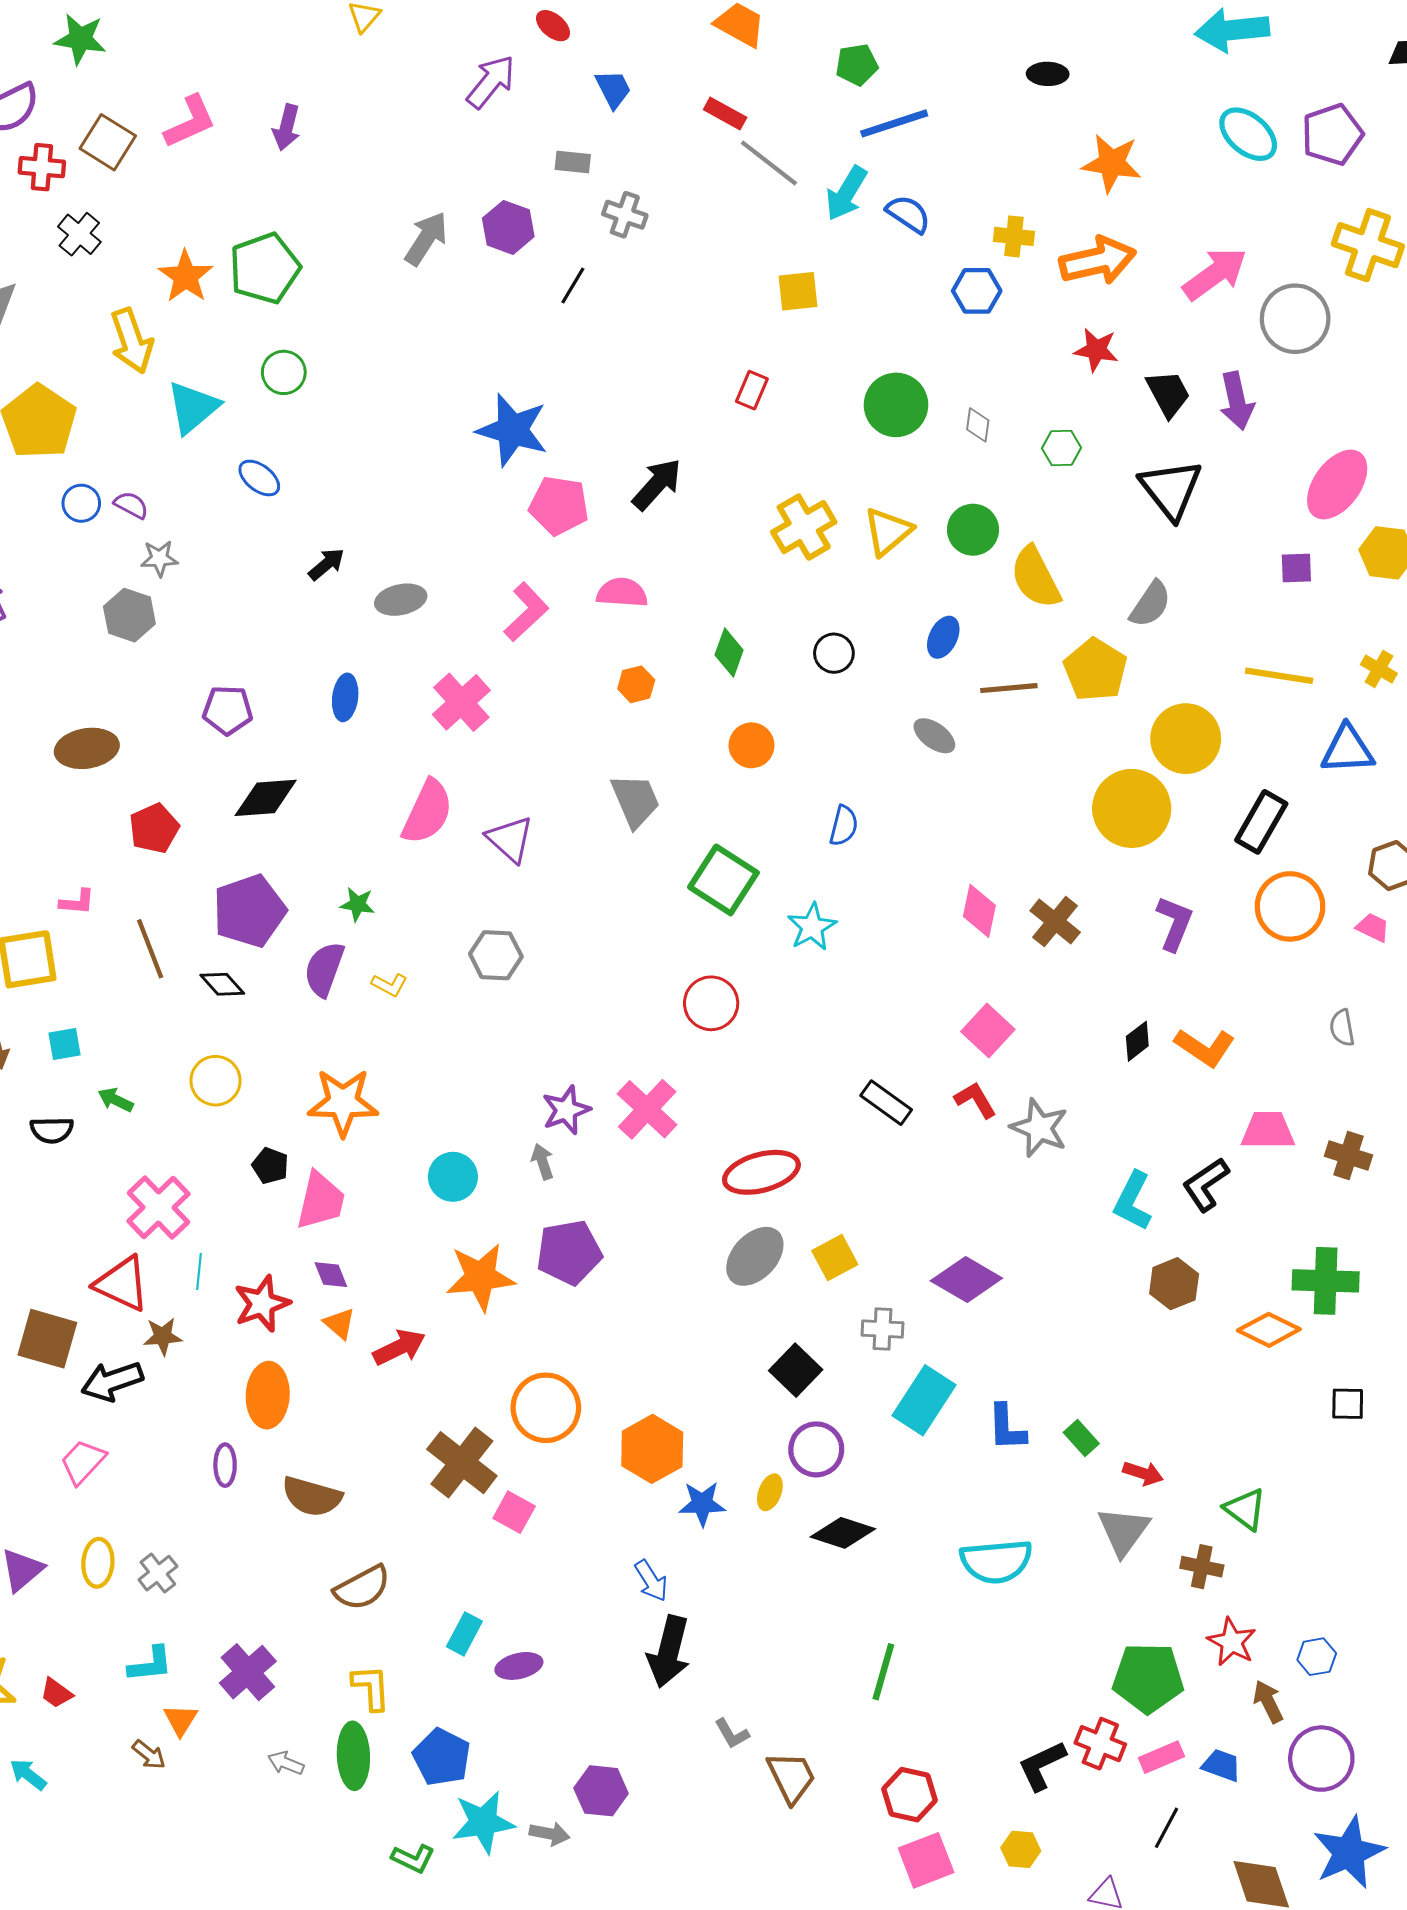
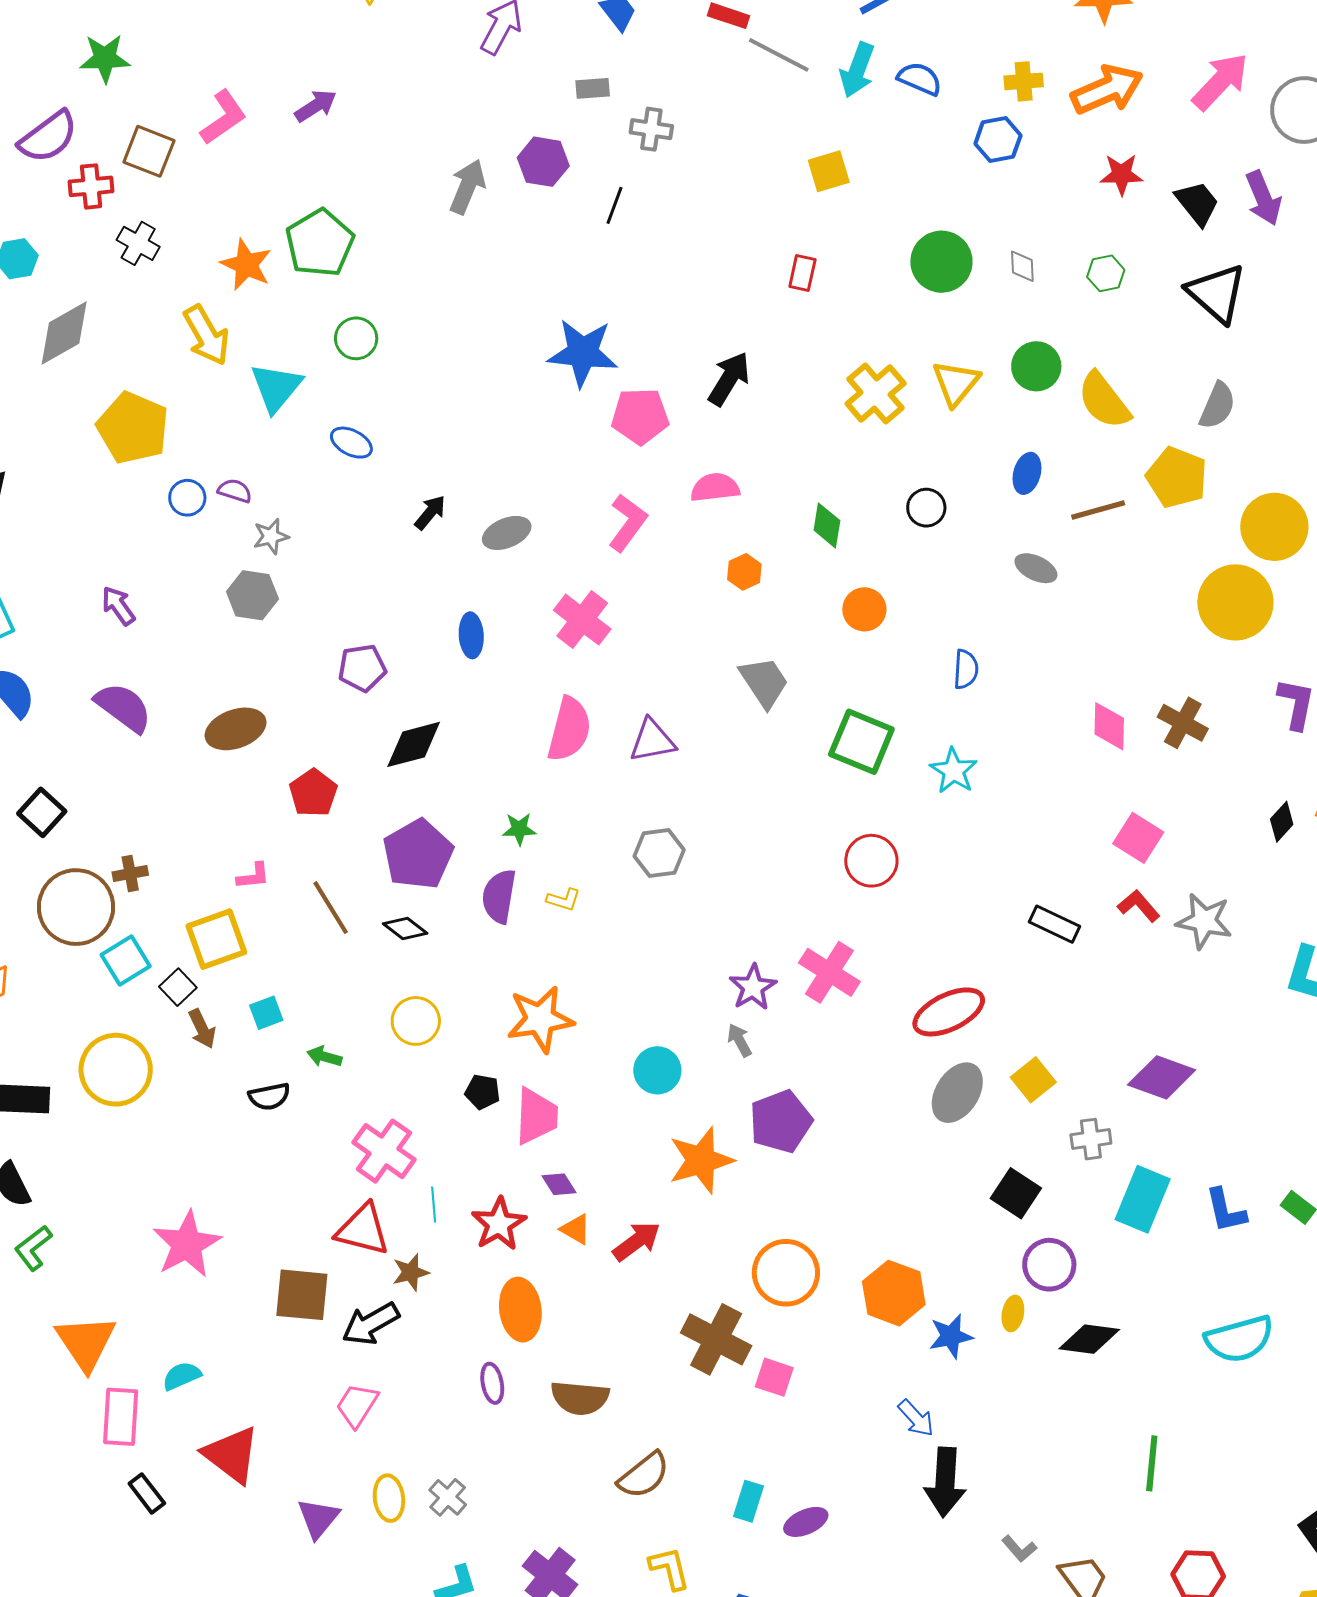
purple arrow: (287, 127) -> (316, 106), turned -126
purple triangle: (510, 839) -> (652, 741), turned -42

